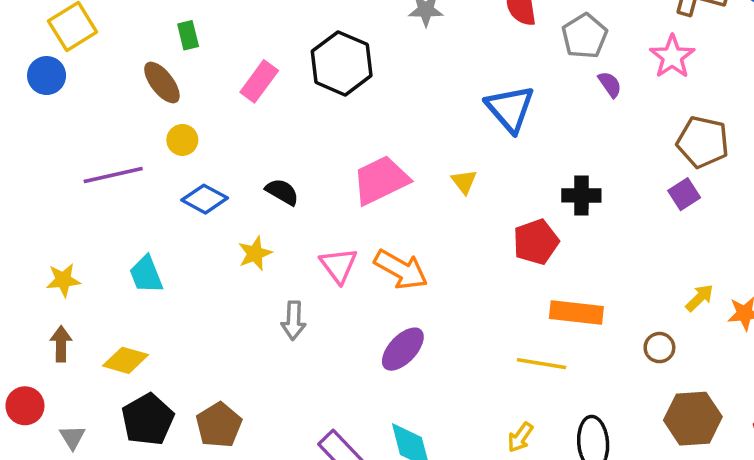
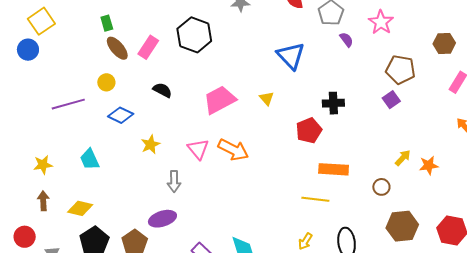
brown ellipse: (162, 83) -> (117, 48), moved
black semicircle: (282, 192) -> (162, 90), moved
purple ellipse: (403, 349) -> (162, 219), moved, turned 32

